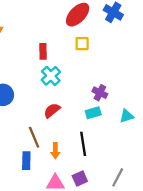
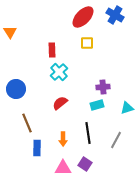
purple cross: (100, 93) -> (103, 87), turned -32
brown line: (34, 137) -> (27, 123), moved
gray line: (118, 177) -> (116, 140), moved
purple square: (80, 178) -> (85, 164), turned -32

